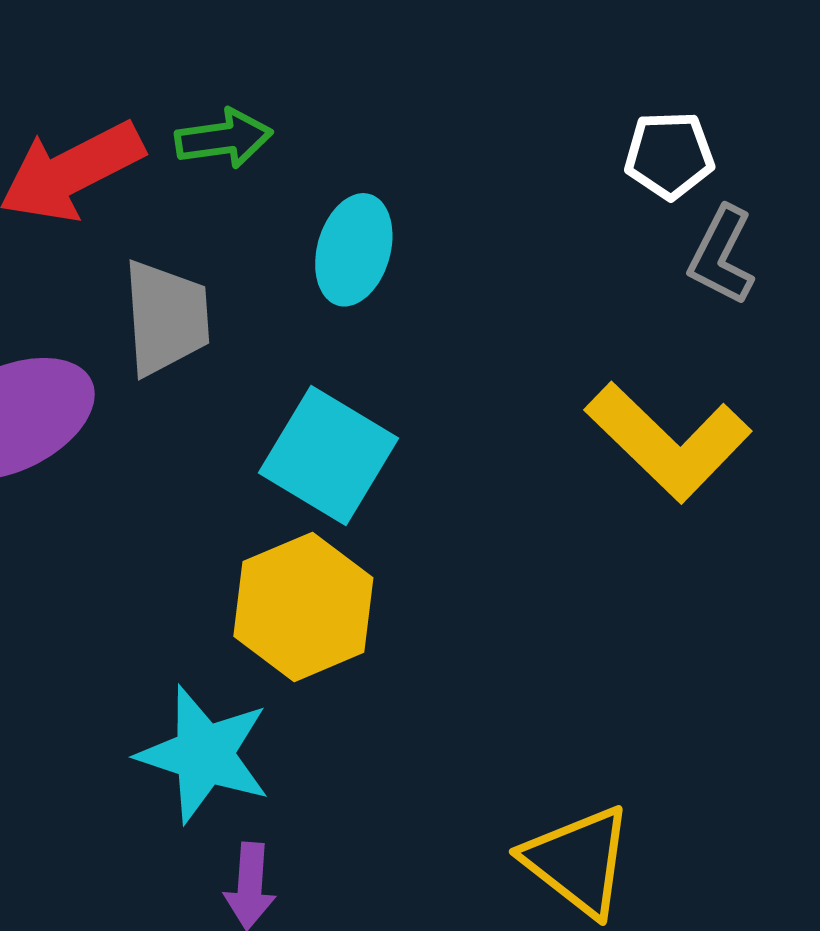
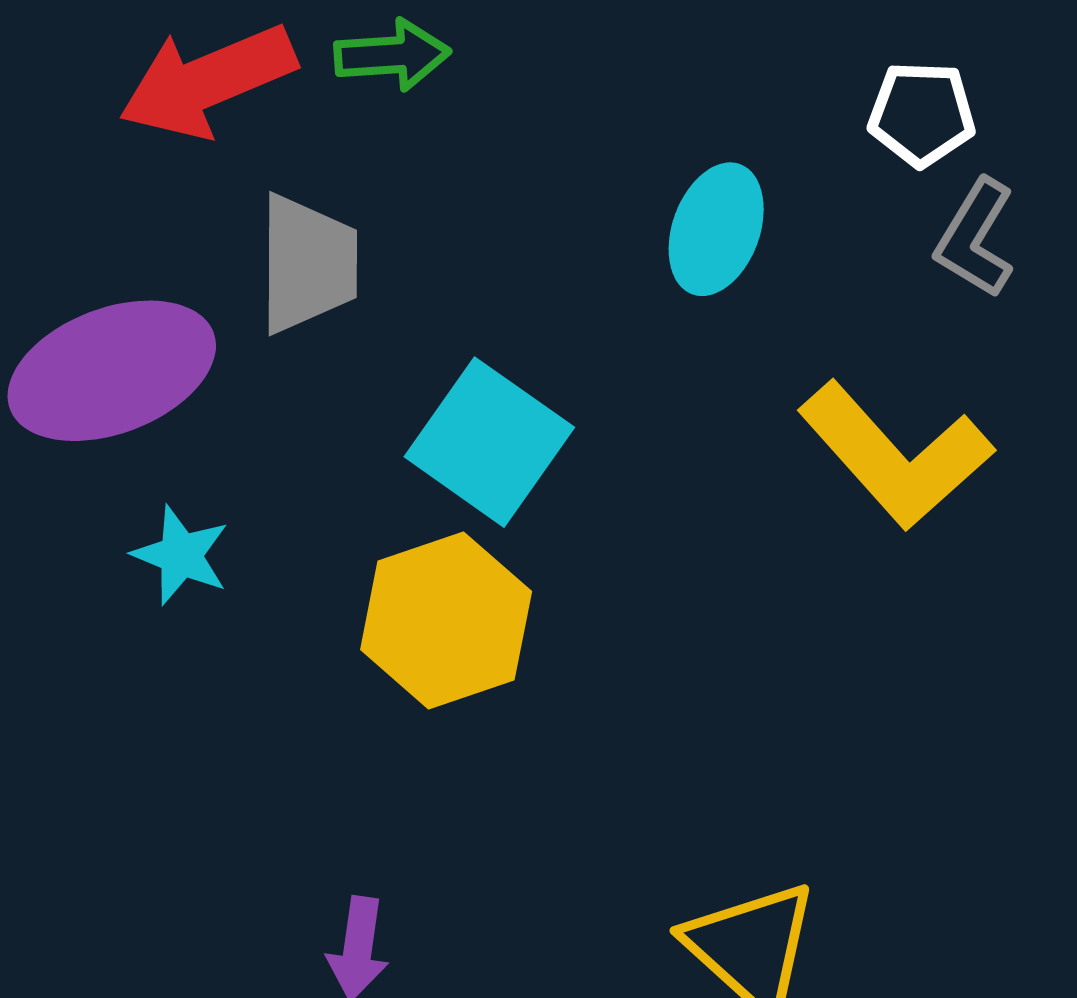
cyan ellipse: (354, 250) -> (716, 229), moved
cyan star: (204, 754) -> (181, 555), moved, size x0.6

